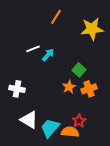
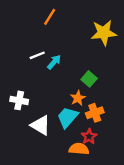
orange line: (56, 17) -> (50, 17), moved
orange cross: (89, 89) -> (95, 113), moved
white triangle: (29, 120) -> (41, 125), moved
cyan trapezoid: (50, 128) -> (68, 117), moved

